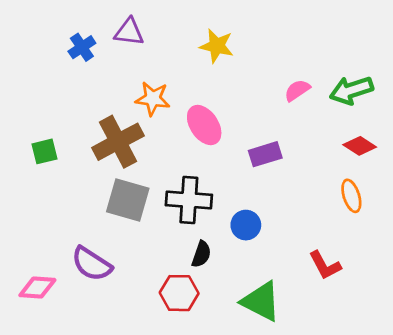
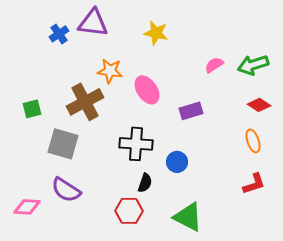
purple triangle: (129, 32) -> (93, 23), size x1.4
gray square: (128, 200) -> (63, 144), moved
red L-shape: (325, 265) -> (254, 184), moved, turned -80

